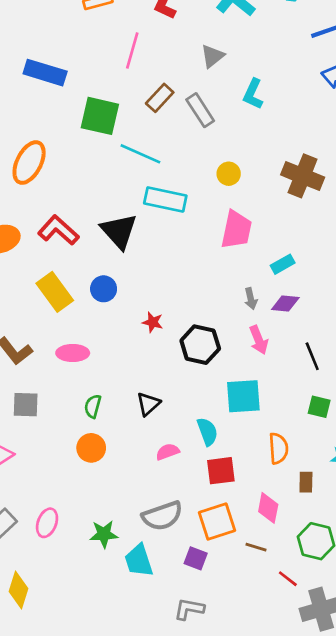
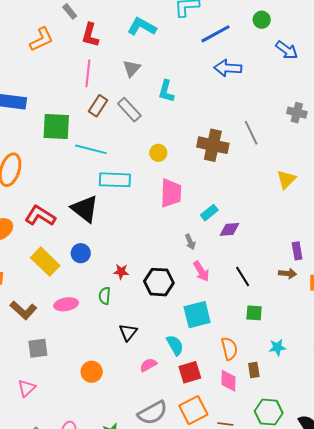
pink line: (132, 51) -> (88, 73), moved
purple diamond: (285, 304) -> (229, 229), moved
green semicircle: (93, 406) -> (105, 296), moved
pink diamond: (268, 508) -> (229, 381), moved

